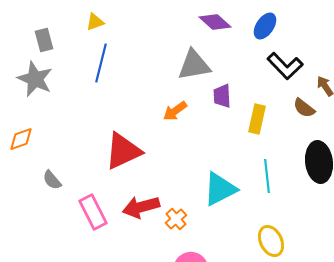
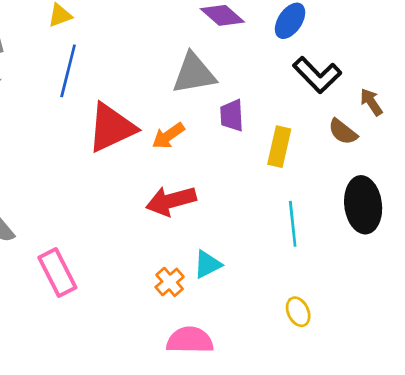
red triangle: (123, 151) -> (111, 128), moved
cyan triangle: (220, 189) -> (207, 264), moved, size x0.6
red arrow: (141, 207) -> (171, 201), moved
yellow ellipse: (271, 241) -> (298, 312), size x0.7

